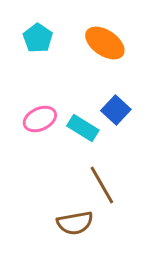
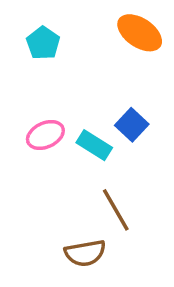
orange ellipse: (105, 43) -> (140, 33), moved

